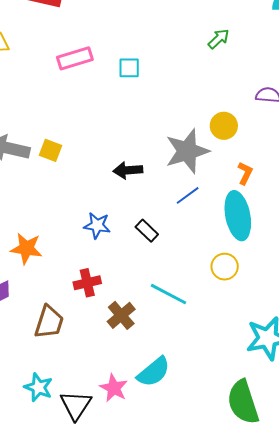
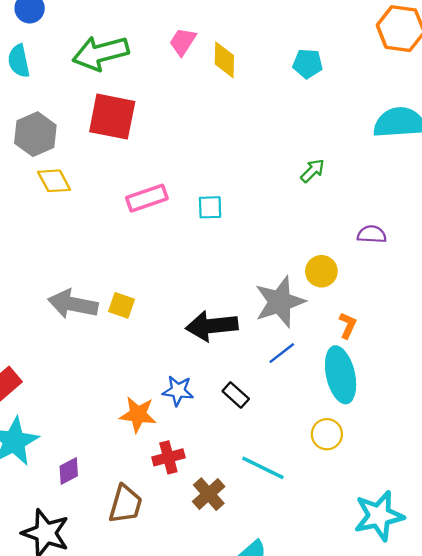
black arrow: (128, 170) -> (212, 326), size x1.5
orange star: (26, 248) -> (138, 415), moved

